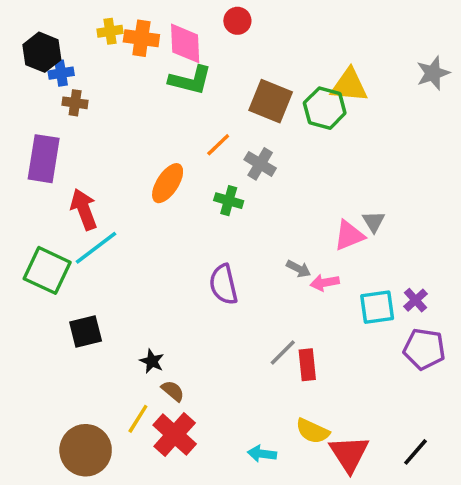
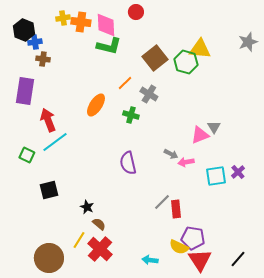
brown square: (271, 101) -> (155, 58), turned 30
green square: (47, 270) -> (27, 155), size x0.6
purple pentagon: (424, 349) -> (193, 238), moved

